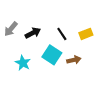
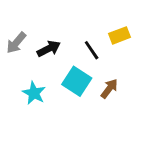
yellow rectangle: (86, 34) -> (120, 35), moved
brown arrow: (74, 60) -> (109, 89), turned -40

